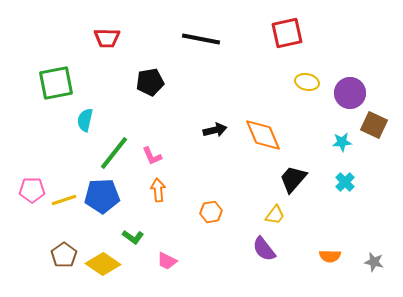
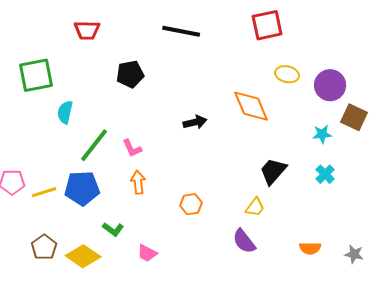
orange diamond: (263, 135) -> (251, 106), moved

